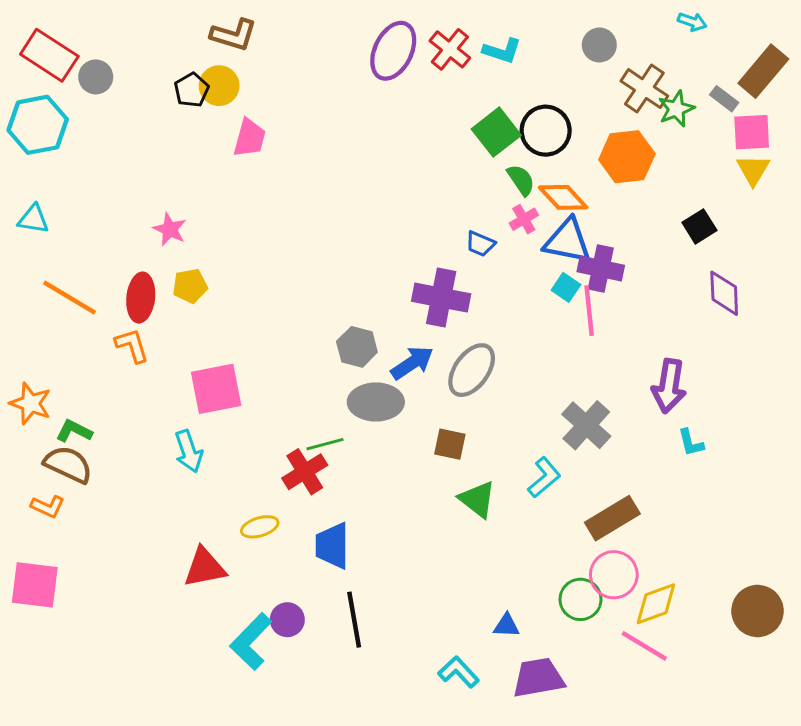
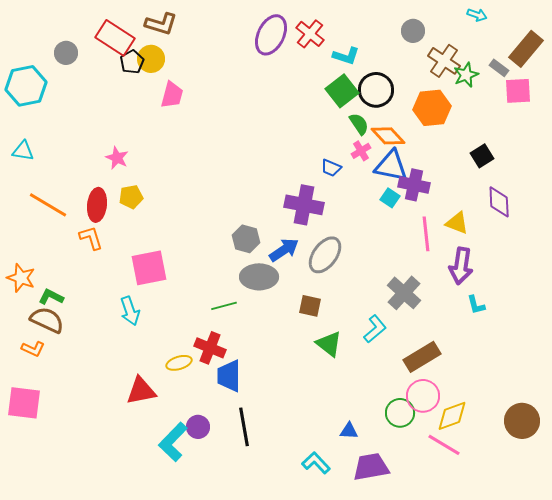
cyan L-shape: (502, 51) -> (346, 56), moved
red rectangle: (49, 55) -> (115, 38), moved
yellow triangle: (753, 170) -> (457, 223), moved, turned -40
pink line: (589, 311) -> (426, 234), moved
red cross: (305, 472) -> (210, 348), moved, turned -36

